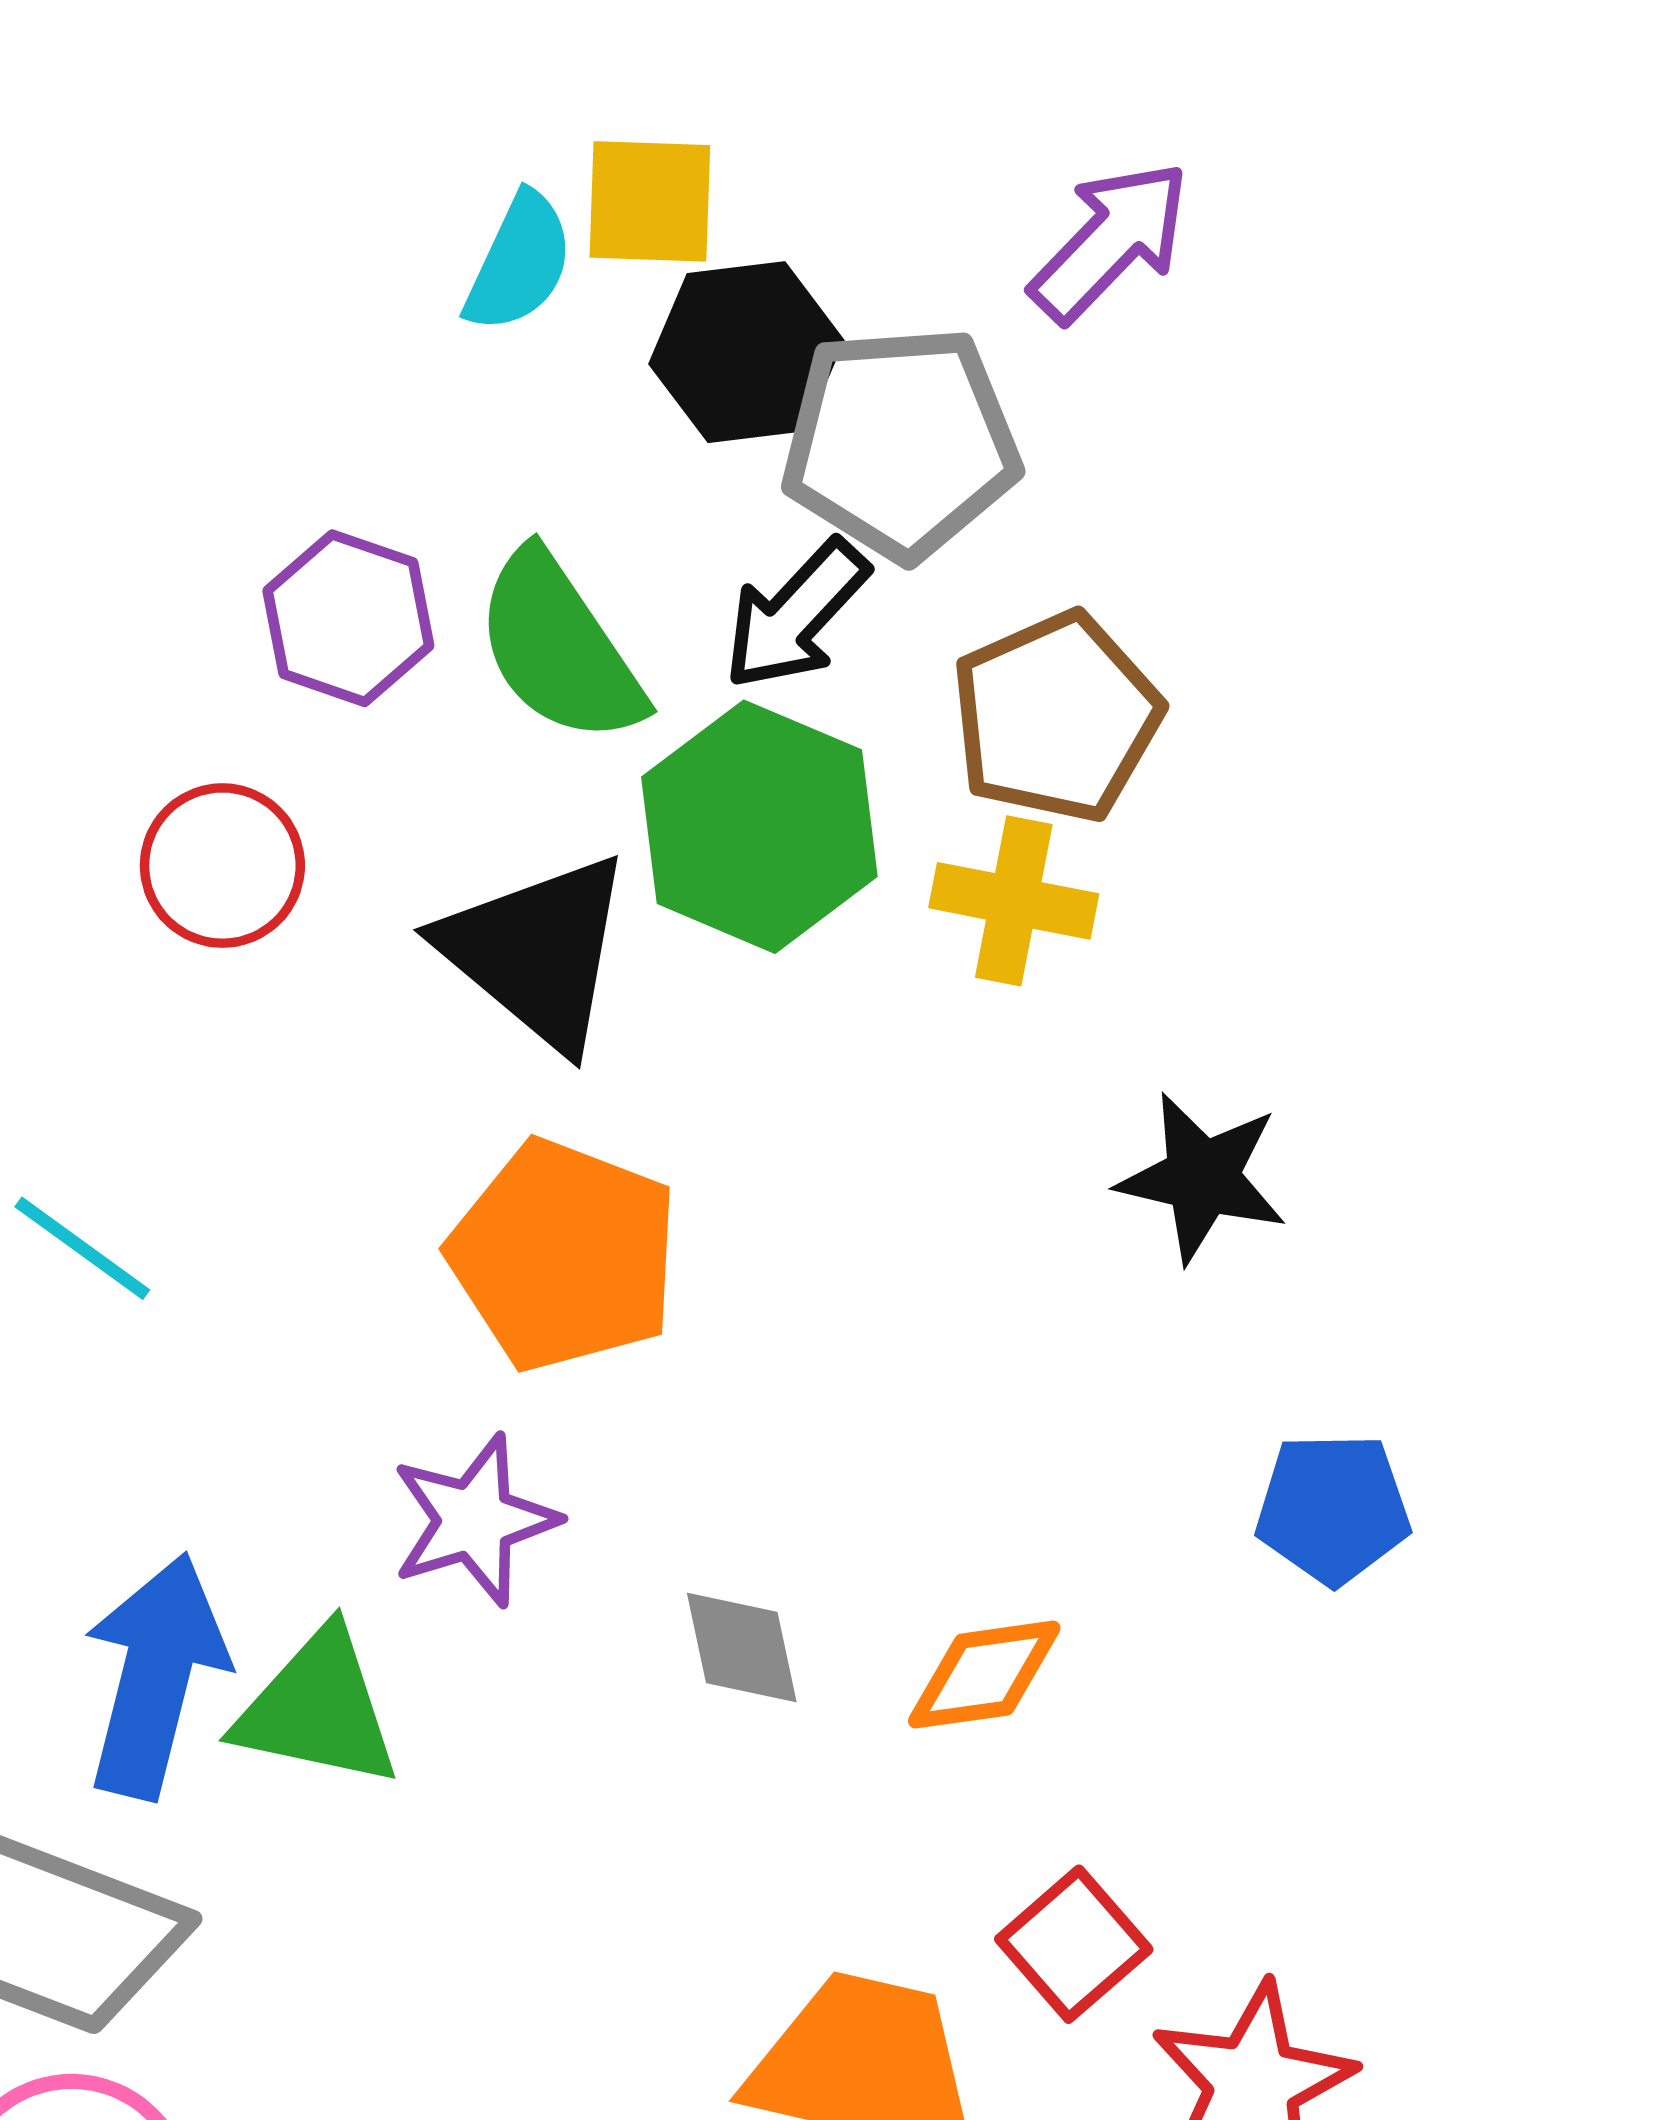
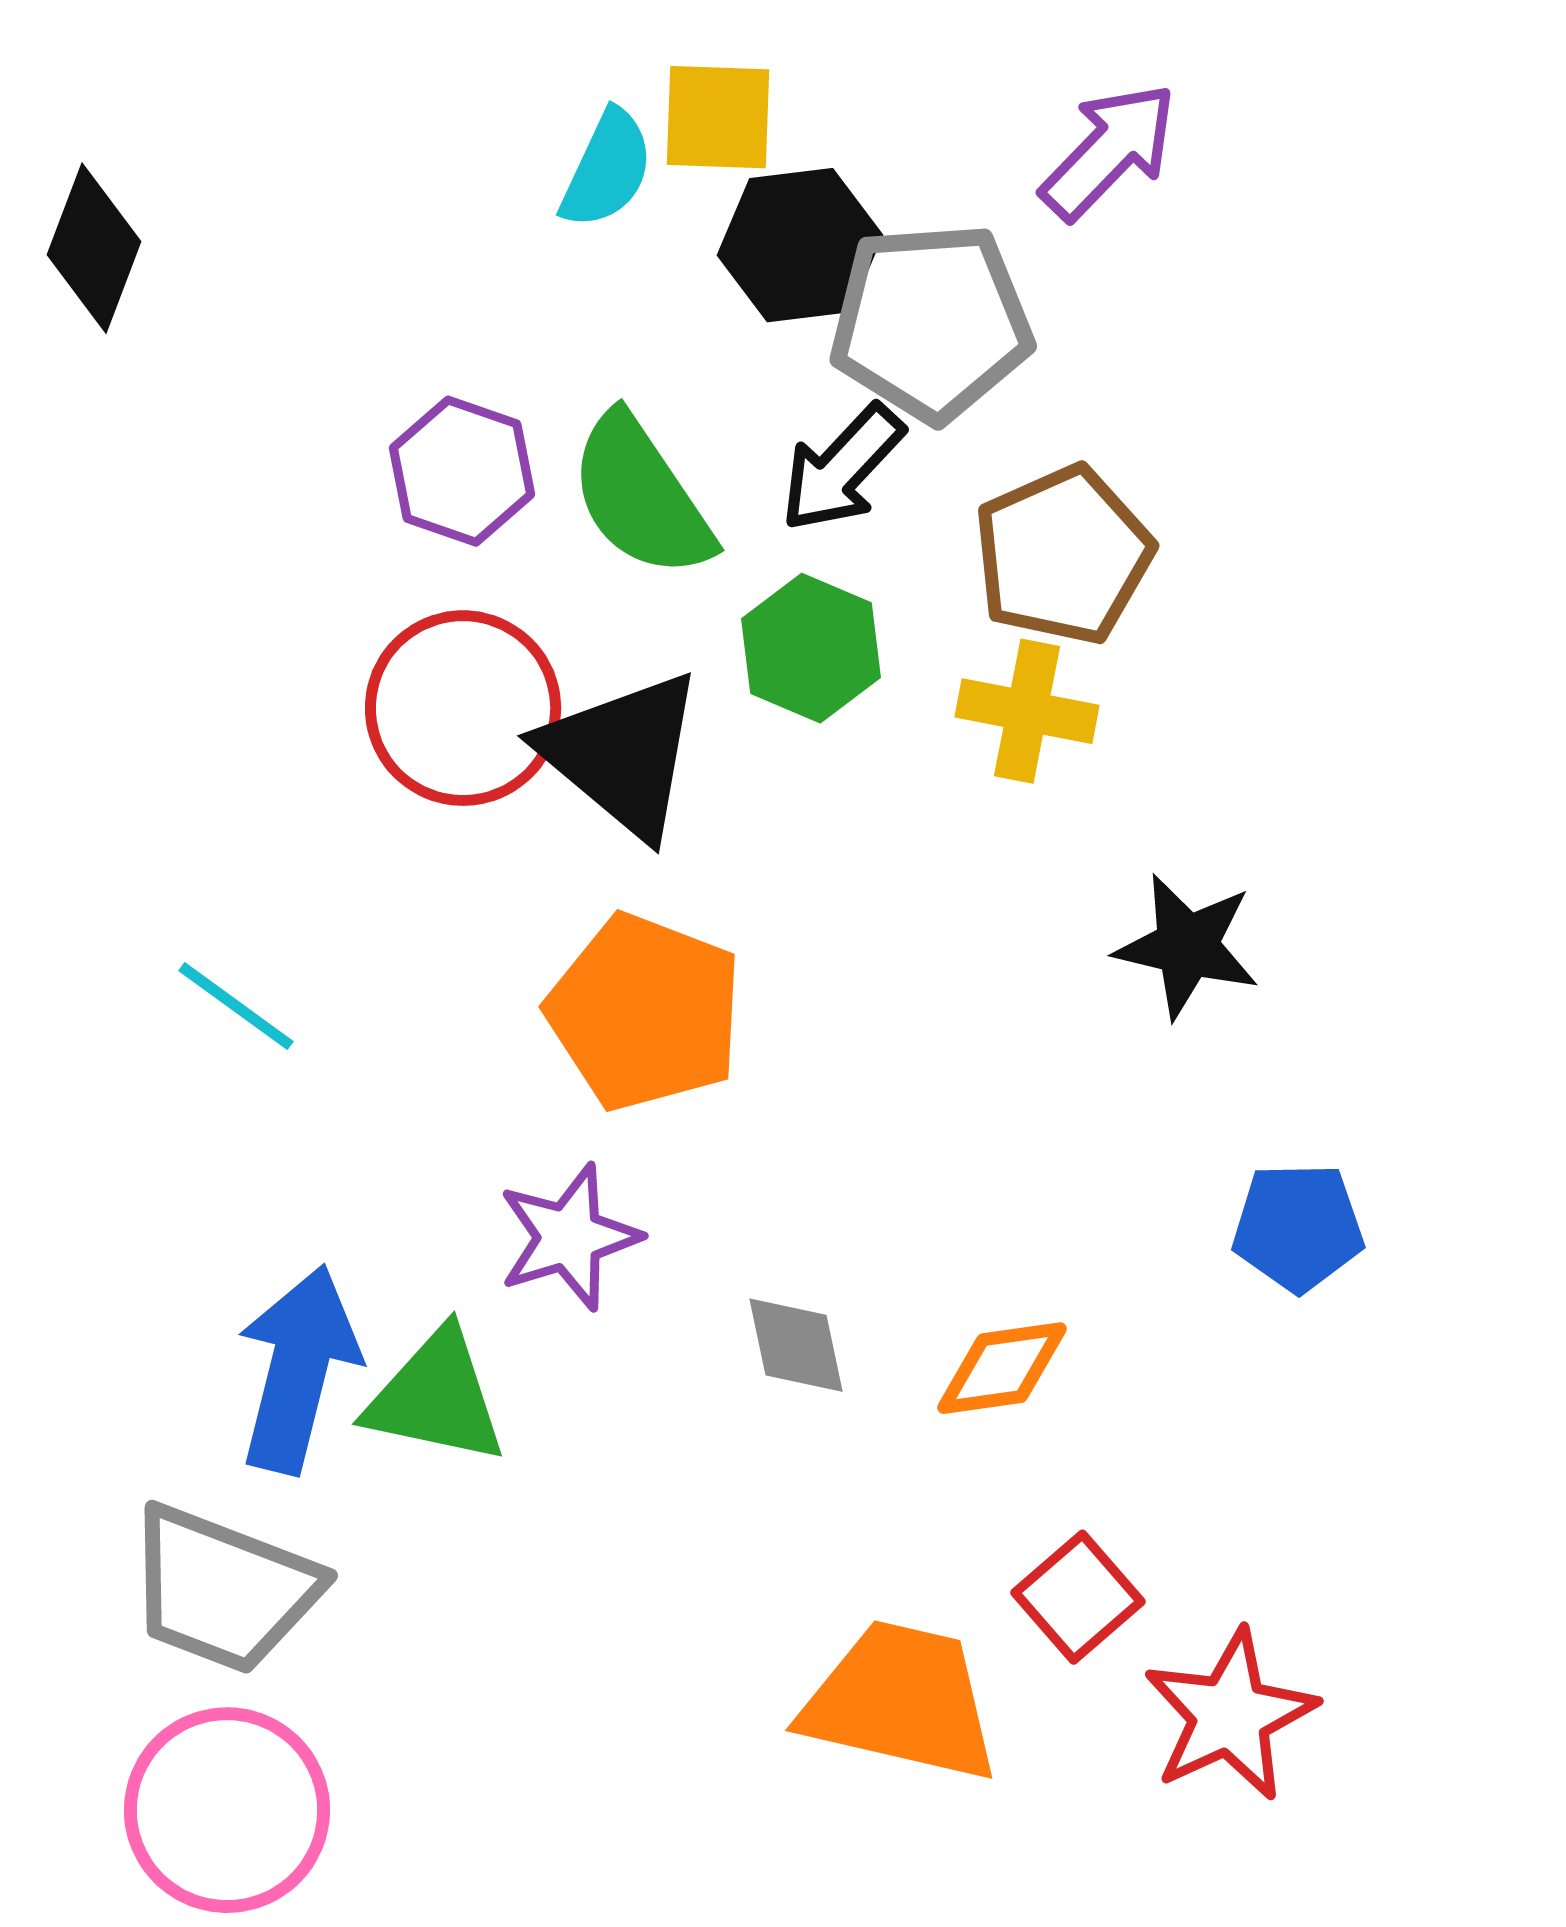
green hexagon: (759, 827) -> (811, 648), size x0.7
red circle: (222, 866) -> (463, 708), moved, size x1.4

